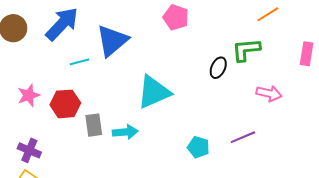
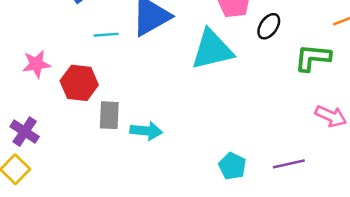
black ellipse: (218, 68) -> (269, 26), moved
cyan triangle: (154, 92) -> (212, 50), moved

